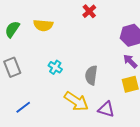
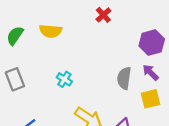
gray semicircle: (91, 75) -> (124, 78), moved

